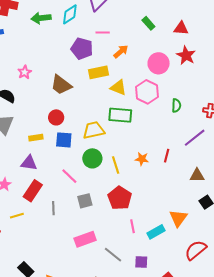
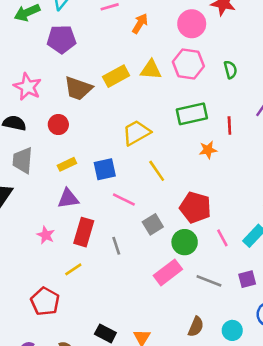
purple pentagon: (82, 49) -> (61, 39), moved
pink star: (25, 72) -> (28, 87), size x1.5
yellow rectangle: (98, 72) -> (116, 76), moved
green rectangle: (120, 115) -> (192, 114), moved
red circle: (56, 117) -> (58, 125), moved
blue square: (64, 140) -> (105, 169), moved
red line: (167, 156) -> (229, 125), moved
green circle: (92, 158) -> (185, 242), moved
yellow line: (116, 165) -> (157, 171), moved

